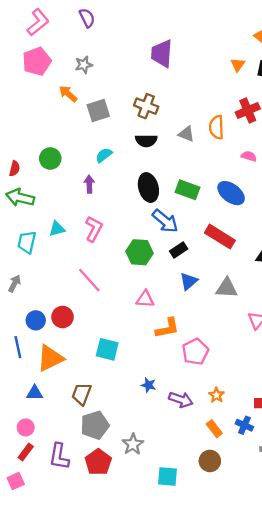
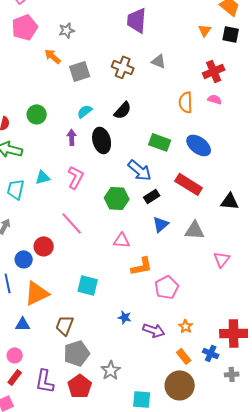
orange semicircle: (217, 127) -> (186, 102), moved
gray triangle: (186, 134) -> (159, 61), moved
black semicircle: (146, 141) -> (123, 110), moved, turned -48
pink semicircle: (249, 156) -> (215, 99), moved
black ellipse: (148, 188) -> (102, 140), moved
red circle: (63, 317) -> (44, 246), moved
brown circle: (210, 461) -> (180, 385), size x1.5

